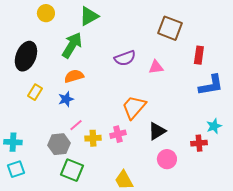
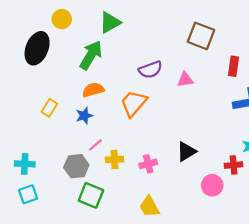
black ellipse: (26, 56) -> (37, 48), moved
orange trapezoid: (134, 107) -> (134, 103), moved
pink cross: (118, 134) -> (148, 164), moved
pink circle: (167, 159) -> (212, 185), moved

